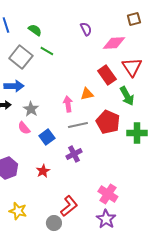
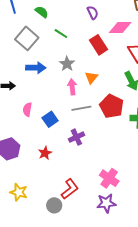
green line: (47, 51) -> (61, 34), moved
red rectangle: (107, 75) -> (99, 45), moved
blue arrow: (14, 86) -> (36, 68), moved
orange triangle: (87, 94) -> (91, 78), turned -40
gray star: (31, 109) -> (67, 64), moved
pink semicircle: (24, 128) -> (27, 109), turned 48
purple star: (106, 219) -> (106, 203), turned 30

